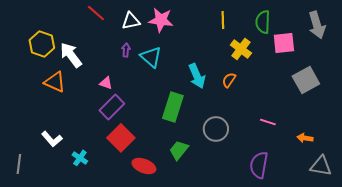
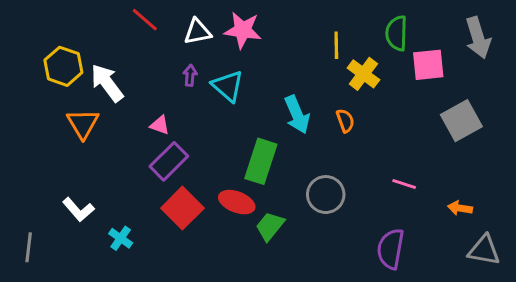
yellow line: (223, 20) -> (336, 45), moved
orange semicircle: (229, 80) -> (345, 121), turned 126
orange triangle: (55, 82) -> (83, 124), turned 35
red ellipse: (144, 166) -> (237, 202), moved

